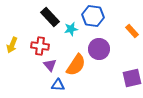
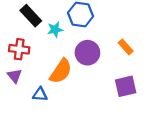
orange rectangle: (132, 31) -> (126, 47), moved
purple triangle: (50, 65) -> (15, 76), moved

